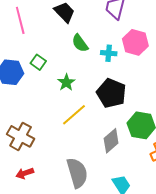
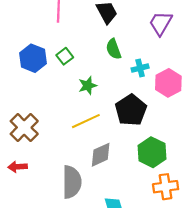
pink hexagon: (135, 42) -> (168, 83), moved
cyan cross: (109, 53) -> (140, 68), turned -35
gray diamond: (111, 141) -> (101, 155), moved

